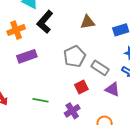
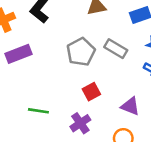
gray rectangle: (100, 68) -> (116, 49), moved
purple triangle: (112, 89) -> (130, 106), moved

